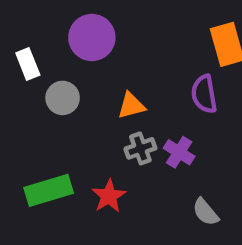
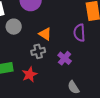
orange triangle: (131, 106) -> (45, 34), turned 40
gray cross: (140, 148) -> (38, 51), moved

